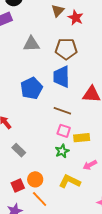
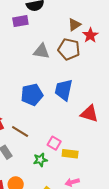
brown pentagon: (66, 49) -> (69, 49), moved
brown line: (62, 111) -> (20, 132), moved
green star: (62, 151) -> (40, 160), moved

